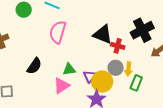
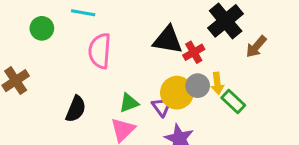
red cross: (118, 46) -> (194, 52), turned -32
yellow circle: (102, 82) -> (177, 93), moved
green rectangle: (136, 83) -> (233, 102), turned -56

